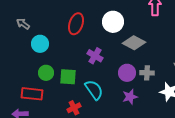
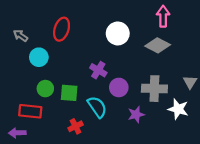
red ellipse: (76, 24) -> (62, 29), moved
gray diamond: (134, 43) -> (158, 45), moved
purple circle: (127, 73) -> (119, 87), moved
gray cross: (147, 73) -> (154, 89), size x1.6

